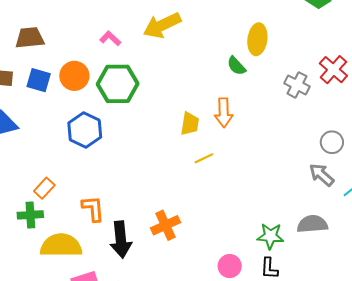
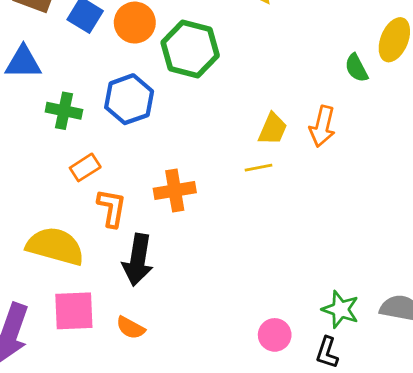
yellow line: (204, 158) -> (259, 168), moved
orange rectangle: (44, 188) -> (85, 167), moved
green cross: (30, 215) -> (64, 111), moved
orange cross: (165, 225) -> (175, 191), moved

